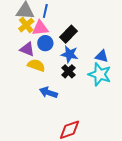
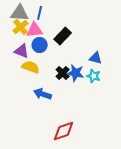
blue star: (70, 54) -> (76, 73), moved
cyan star: (100, 74) -> (94, 76), size x0.6

